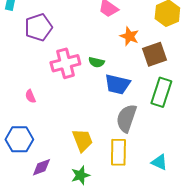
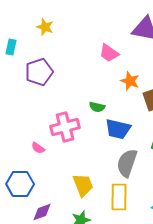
pink cross: (65, 63) -> (65, 127), moved
pink semicircle: (30, 96) -> (38, 148), moved, turned -32

